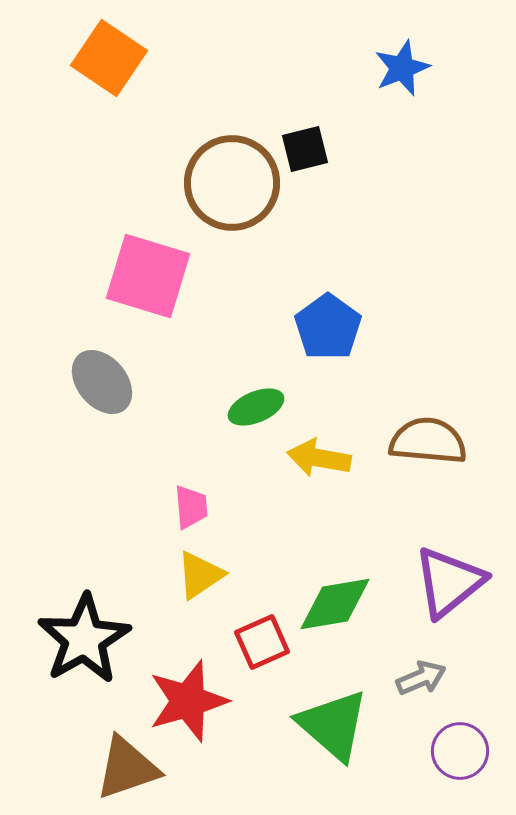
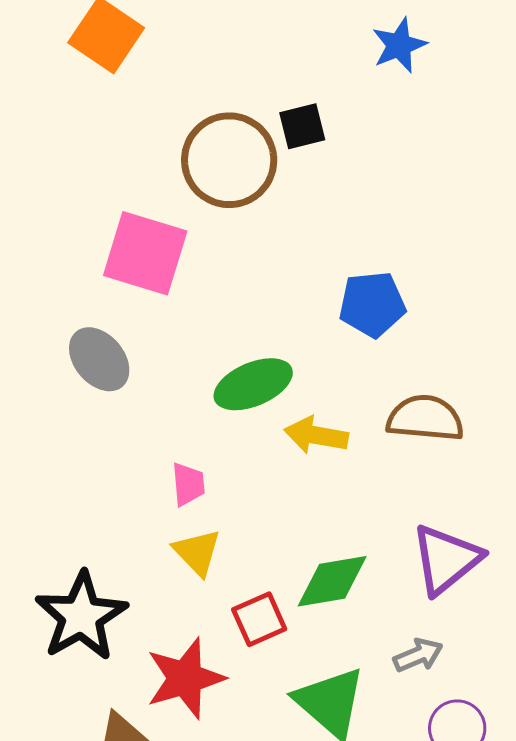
blue pentagon: (328, 327) -> (372, 304), moved, turned 30
green ellipse: (256, 407) -> (253, 384), size x1.4
yellow triangle: (200, 575) -> (197, 552), turned -40

